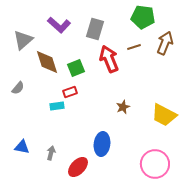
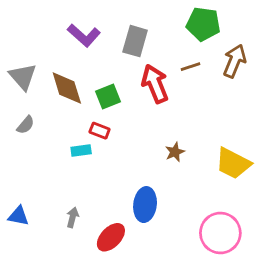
gray triangle: (23, 40) -> (23, 77), moved, turned -30
red rectangle: (70, 92) -> (100, 131), turned 40
blue triangle: (22, 147) -> (18, 216), moved

